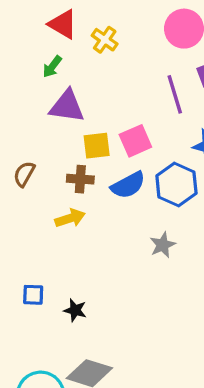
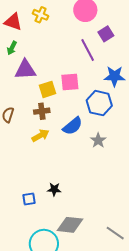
yellow cross: (105, 40) -> (41, 15), moved
pink square: (135, 141) -> (70, 82), turned 30
blue semicircle: (128, 185) -> (73, 126), moved
blue square: (33, 295) -> (29, 199), moved

